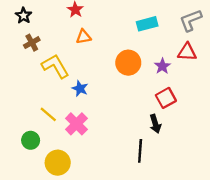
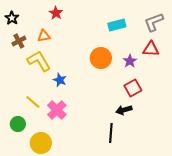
orange triangle: (84, 37) -> (44, 36), moved
black arrow: (155, 124) -> (124, 110), turned 91

